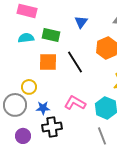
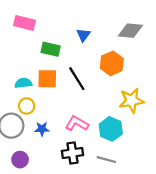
cyan semicircle: (26, 38) -> (23, 83), moved
black cross: (52, 127) -> (72, 153), moved
gray line: (102, 136) -> (106, 160), turned -54

